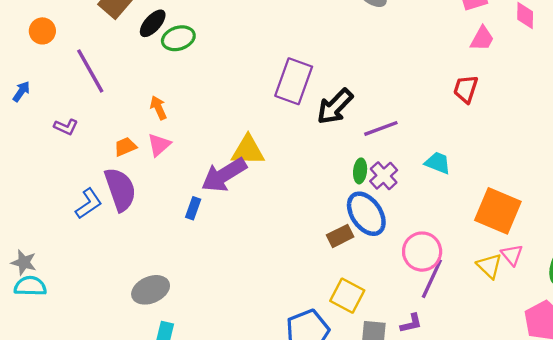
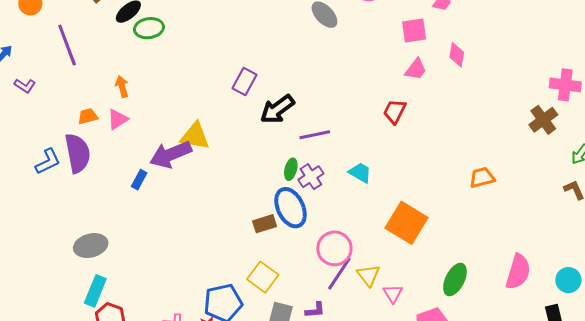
purple rectangle: (294, 81) -> (245, 81), size x0.7
purple L-shape: (66, 127) -> (25, 86), moved
pink triangle: (512, 255) -> (393, 294), moved
yellow triangle: (489, 266) -> (369, 275), moved

